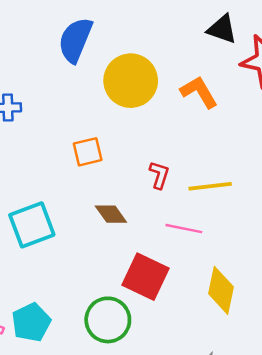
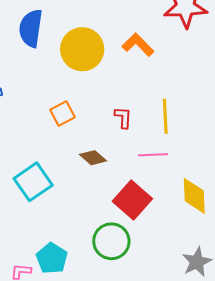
yellow line: (210, 186) -> (165, 116), turned -72
red square: (145, 277) -> (132, 200), turned 30

